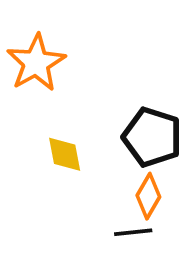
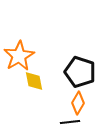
orange star: (36, 63) -> (19, 56), moved

